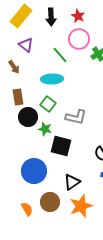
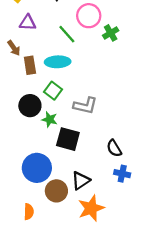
purple triangle: (26, 45) -> (28, 23), turned -35
brown rectangle: (18, 97) -> (30, 65), moved
brown circle: (50, 202) -> (56, 191), moved
orange semicircle: (27, 209) -> (29, 212), turned 32

